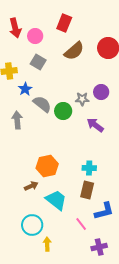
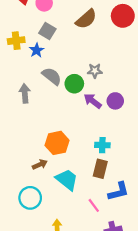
blue star: (25, 89) -> (37, 50), moved
purple circle: (101, 92) -> (115, 101), moved
purple arrow: (95, 125) -> (93, 101), moved
cyan circle: (32, 225) -> (30, 198), moved

